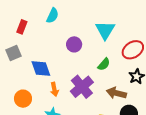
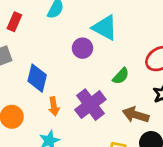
cyan triangle: (105, 30) -> (105, 28), moved, turned -35
blue diamond: (41, 69) -> (37, 78), turned 30

